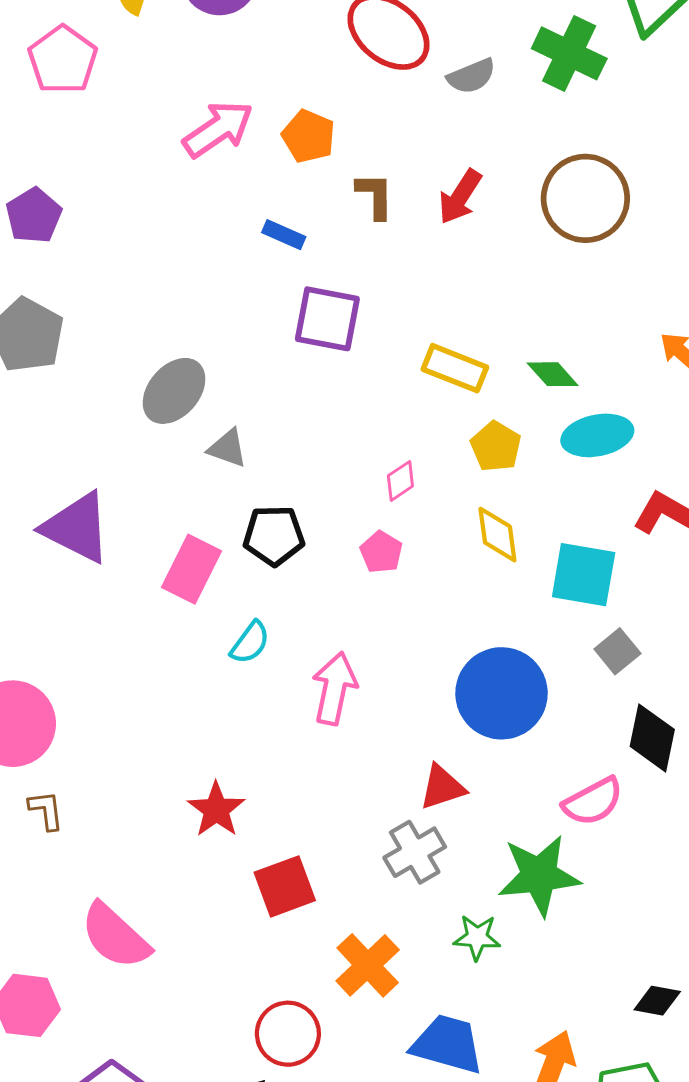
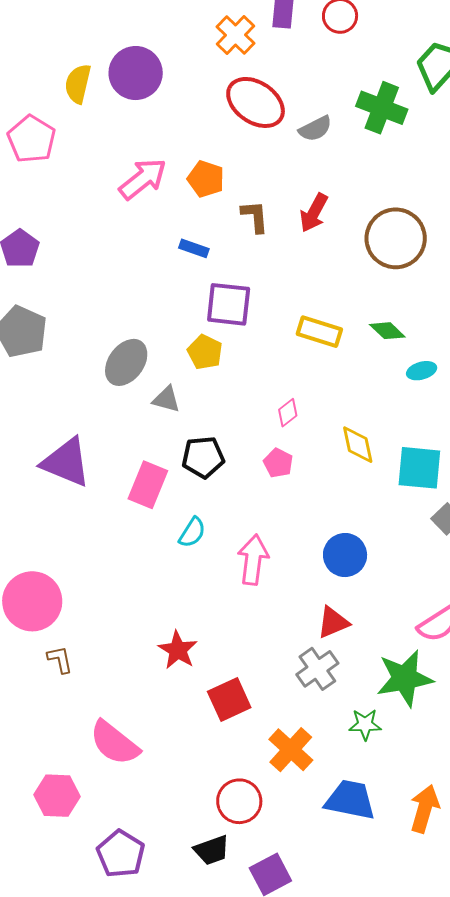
brown circle: (585, 198) -> (396, 238), moved
cyan ellipse: (597, 435) -> (422, 371), size x0.6
yellow pentagon: (496, 446) -> (205, 352), moved
blue circle: (502, 693) -> (345, 555), moved, size x0.7

